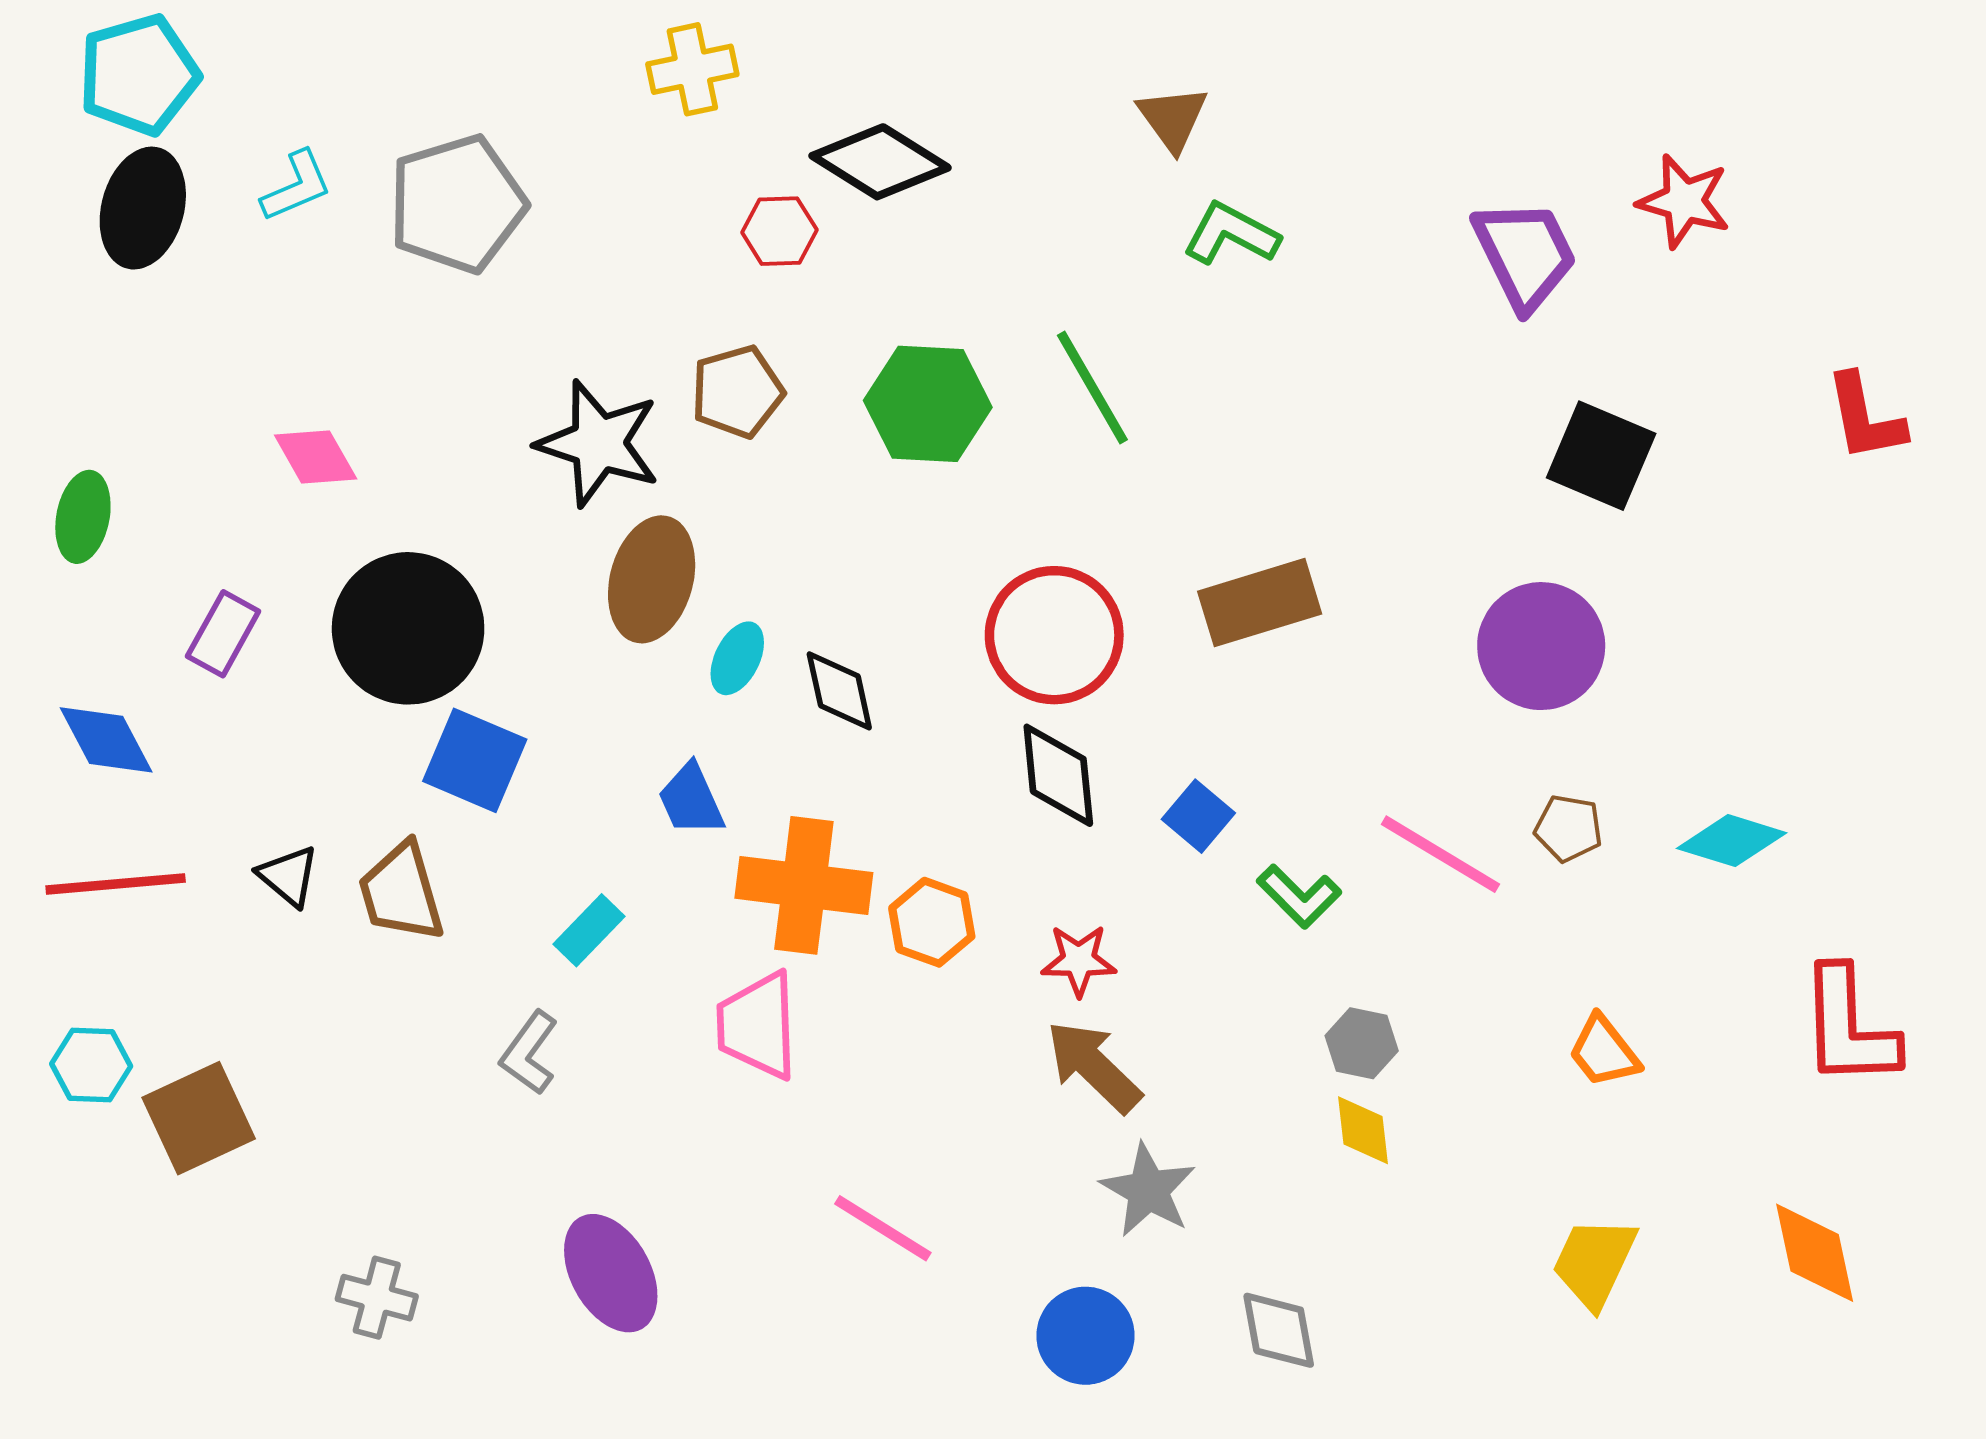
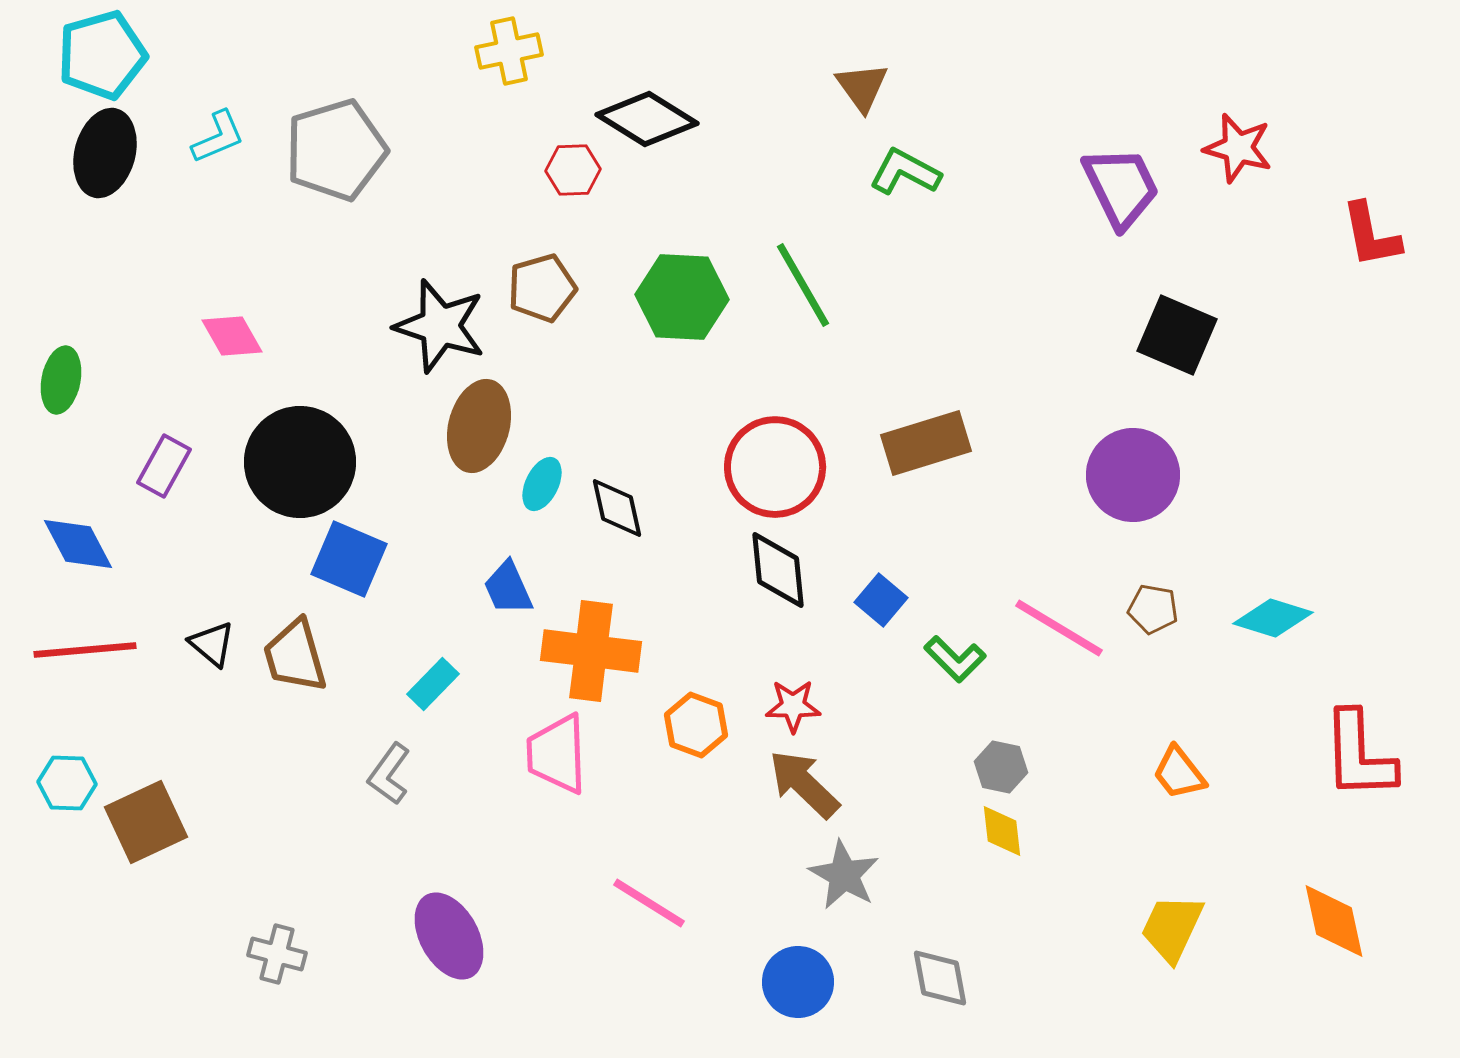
red L-shape: (1865, 418) -> (1371, 235), moved
orange hexagon: (932, 922) -> (696, 725), moved

